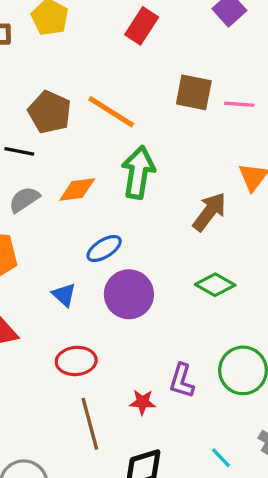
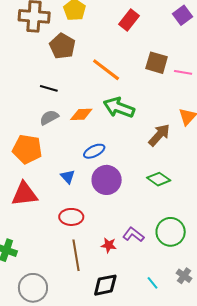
brown pentagon: (50, 112) -> (62, 46), moved
green arrow: (138, 172) -> (119, 108), turned -84
purple L-shape: (182, 381) -> (133, 235), turned 105

